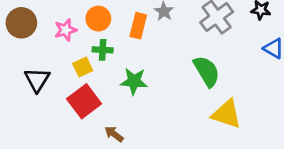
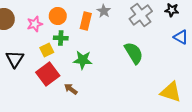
yellow triangle: (227, 114) -> (171, 92), moved
brown arrow: (114, 134) -> (71, 89), moved

